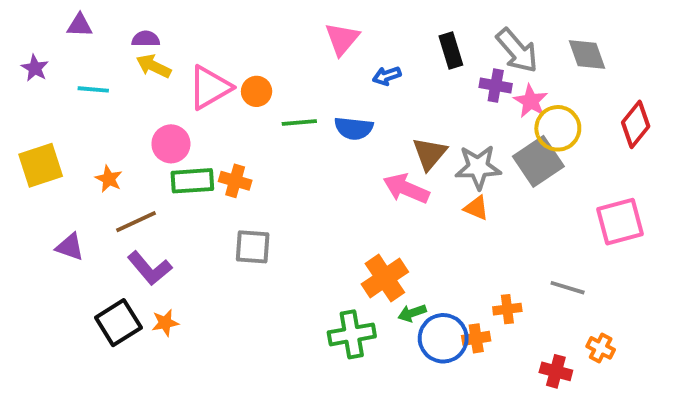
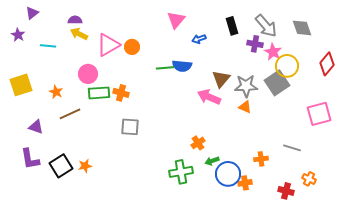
purple triangle: (80, 25) -> (32, 13), moved, turned -40
green line: (299, 122) -> (165, 68), moved
purple L-shape: (150, 268) -> (30, 159), moved, turned 30
orange cross: (385, 278) -> (198, 143), size x0.6
orange cross: (476, 338) -> (245, 183), moved

